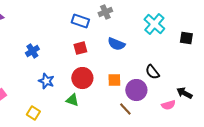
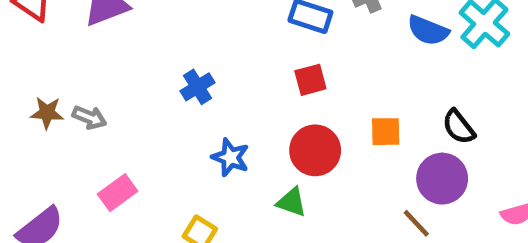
blue semicircle: (116, 44) -> (428, 30), moved
black semicircle: (152, 72) -> (459, 127), moved
orange square: (114, 80) -> (386, 132), moved

